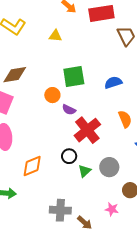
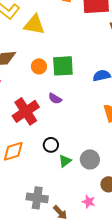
yellow triangle: (55, 36) -> (34, 25), moved, size x1.6
orange circle: (52, 95) -> (39, 66), moved
red cross: (87, 130) -> (26, 111), moved

